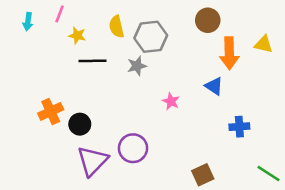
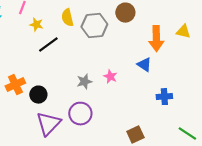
brown circle: (208, 20) -> (125, 13), moved
black line: (92, 61) -> (48, 45), turned -35
gray star: (137, 66) -> (84, 82), moved

